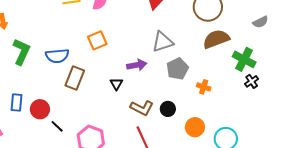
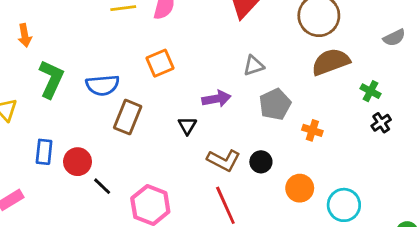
gray triangle: (163, 42) -> (254, 66), size x0.7
green cross: (244, 59) -> (370, 91), size x0.6

